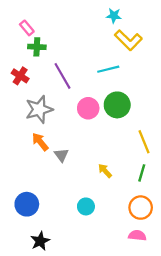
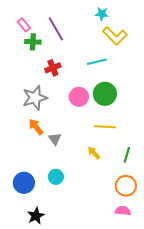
red cross: (20, 76) -> (53, 68), moved, turned 35
purple line: (62, 76) -> (56, 29), moved
yellow line: (144, 142) -> (105, 127), moved, turned -65
cyan circle: (86, 206) -> (56, 177), moved

